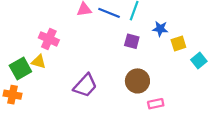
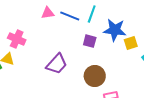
blue star: (160, 29) -> (115, 30), size x1.6
purple trapezoid: (85, 86) -> (57, 64), moved

